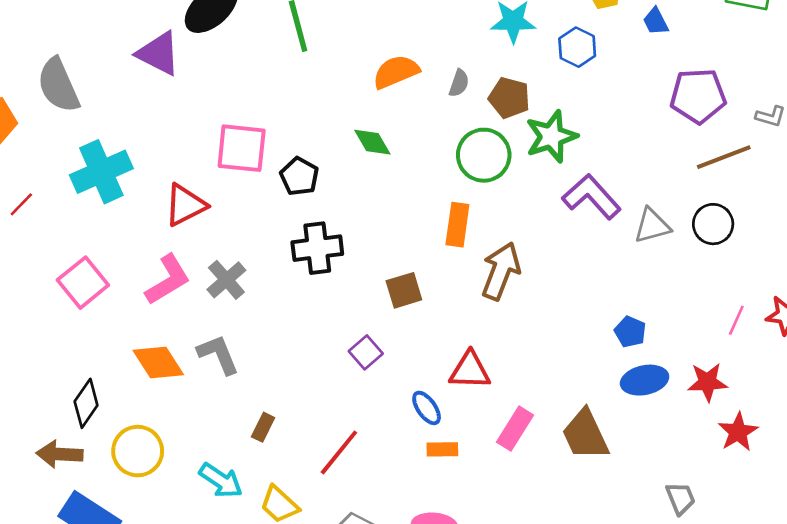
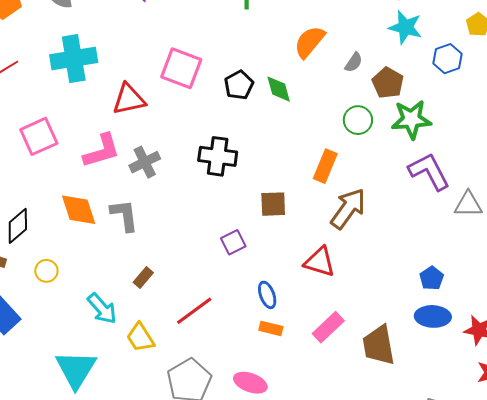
orange semicircle: (396, 72) -> (309, 42), turned -42
green circle: (484, 155) -> (358, 120), size x0.7
black pentagon: (299, 176) -> (239, 85), moved
red triangle: (470, 370) -> (320, 262), moved
yellow circle: (138, 451) -> (46, 271), size x0.6

